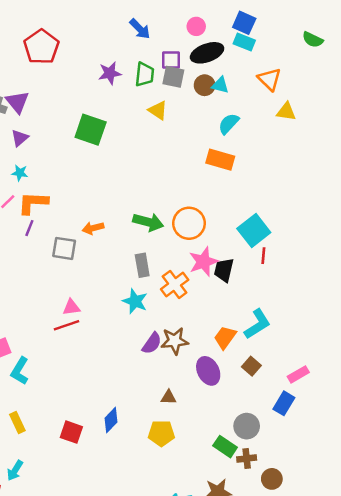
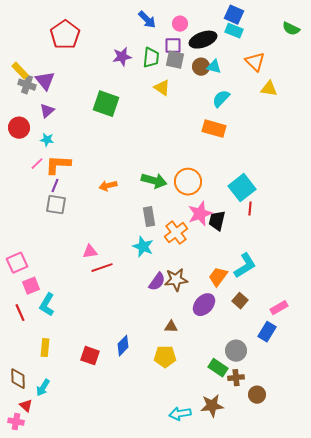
pink circle: (196, 26) -> (180, 24), moved
gray square: (64, 248) -> (56, 205), moved
red line: (67, 325) -> (102, 268), moved
purple ellipse: (208, 371) -> (204, 305), turned 70
yellow rectangle: (17, 422) -> (45, 348), turned 30

